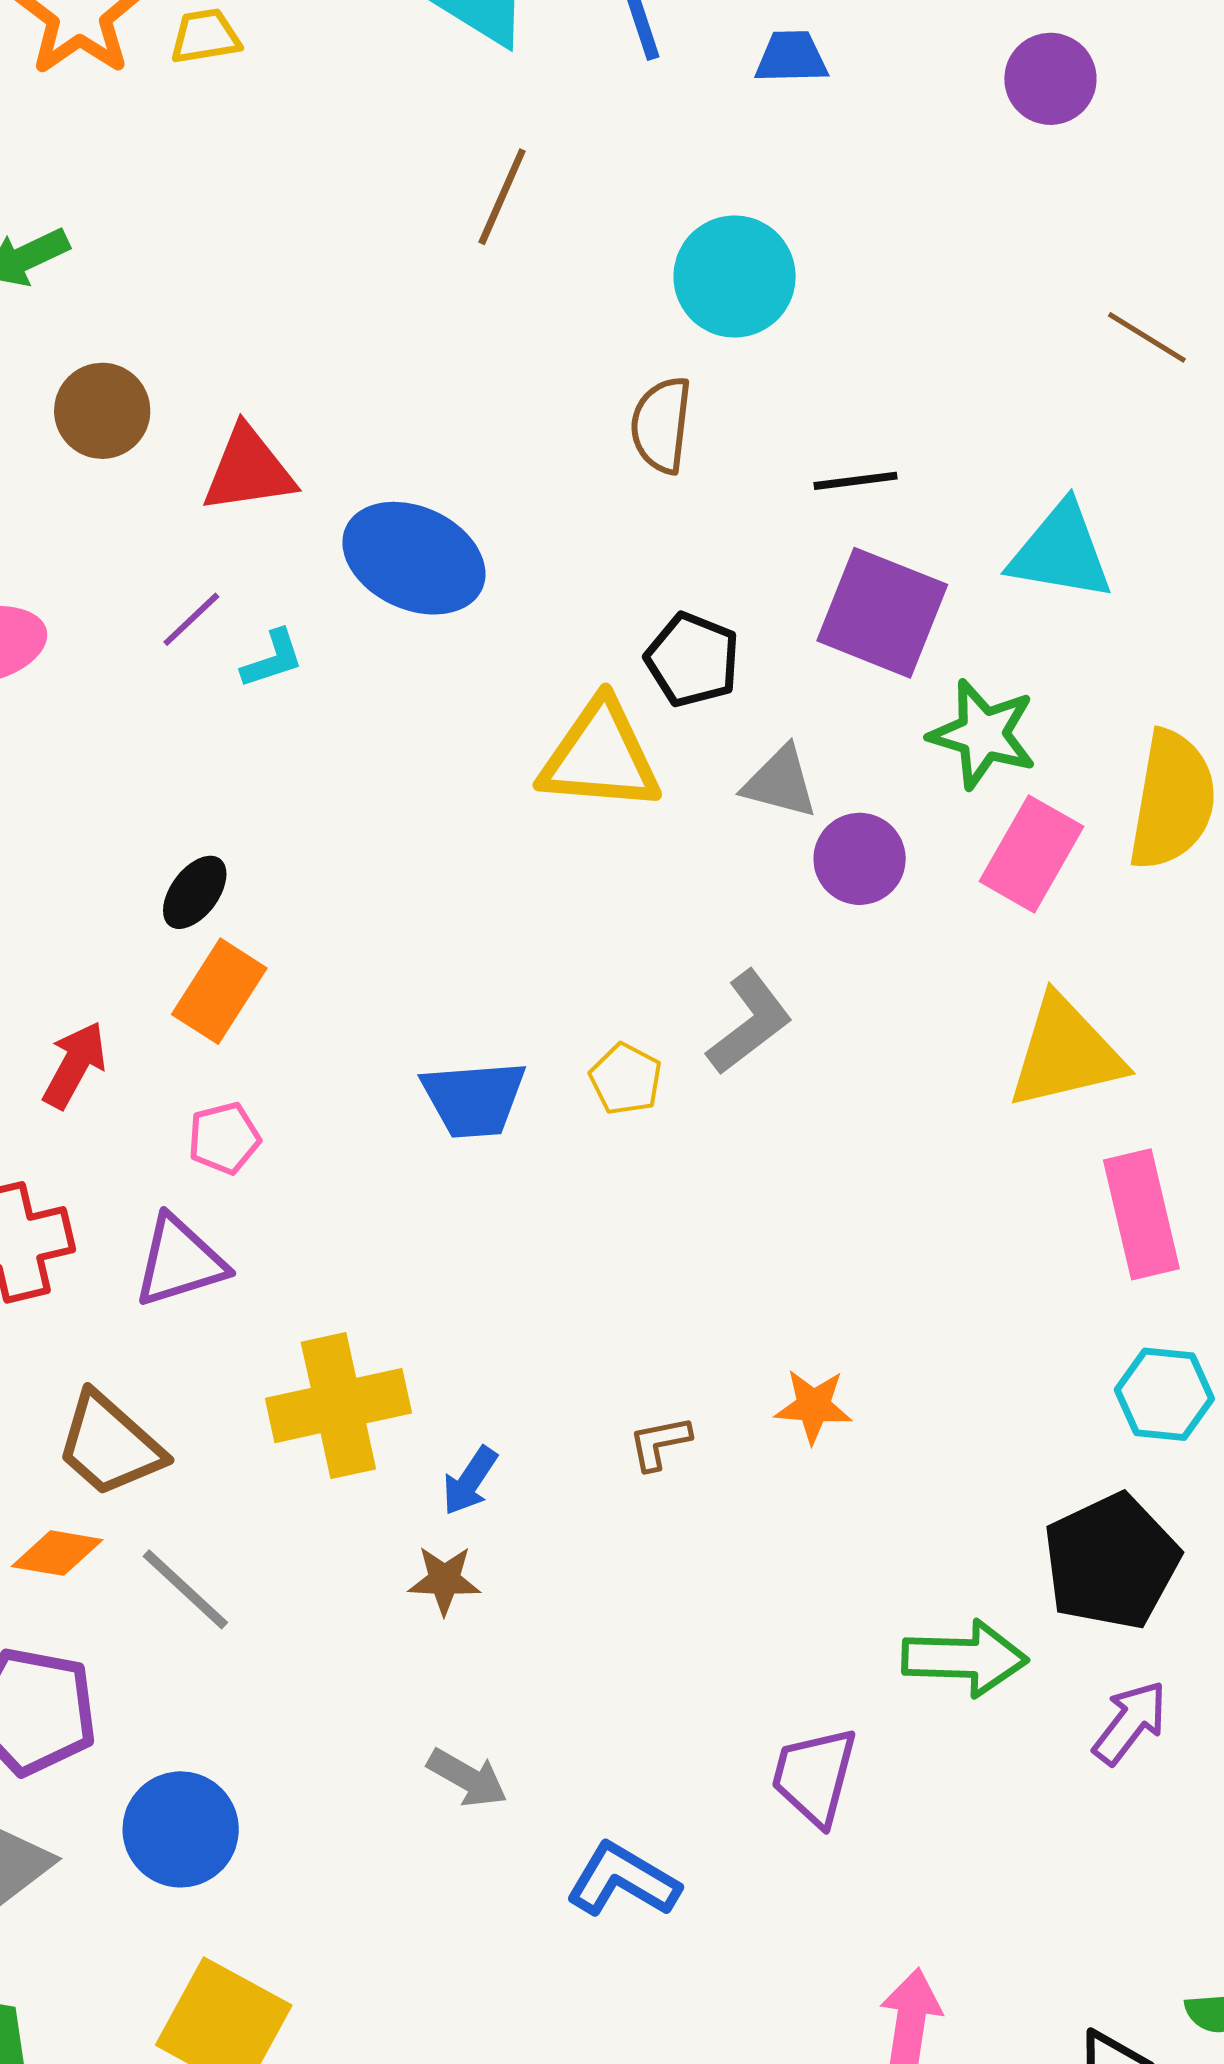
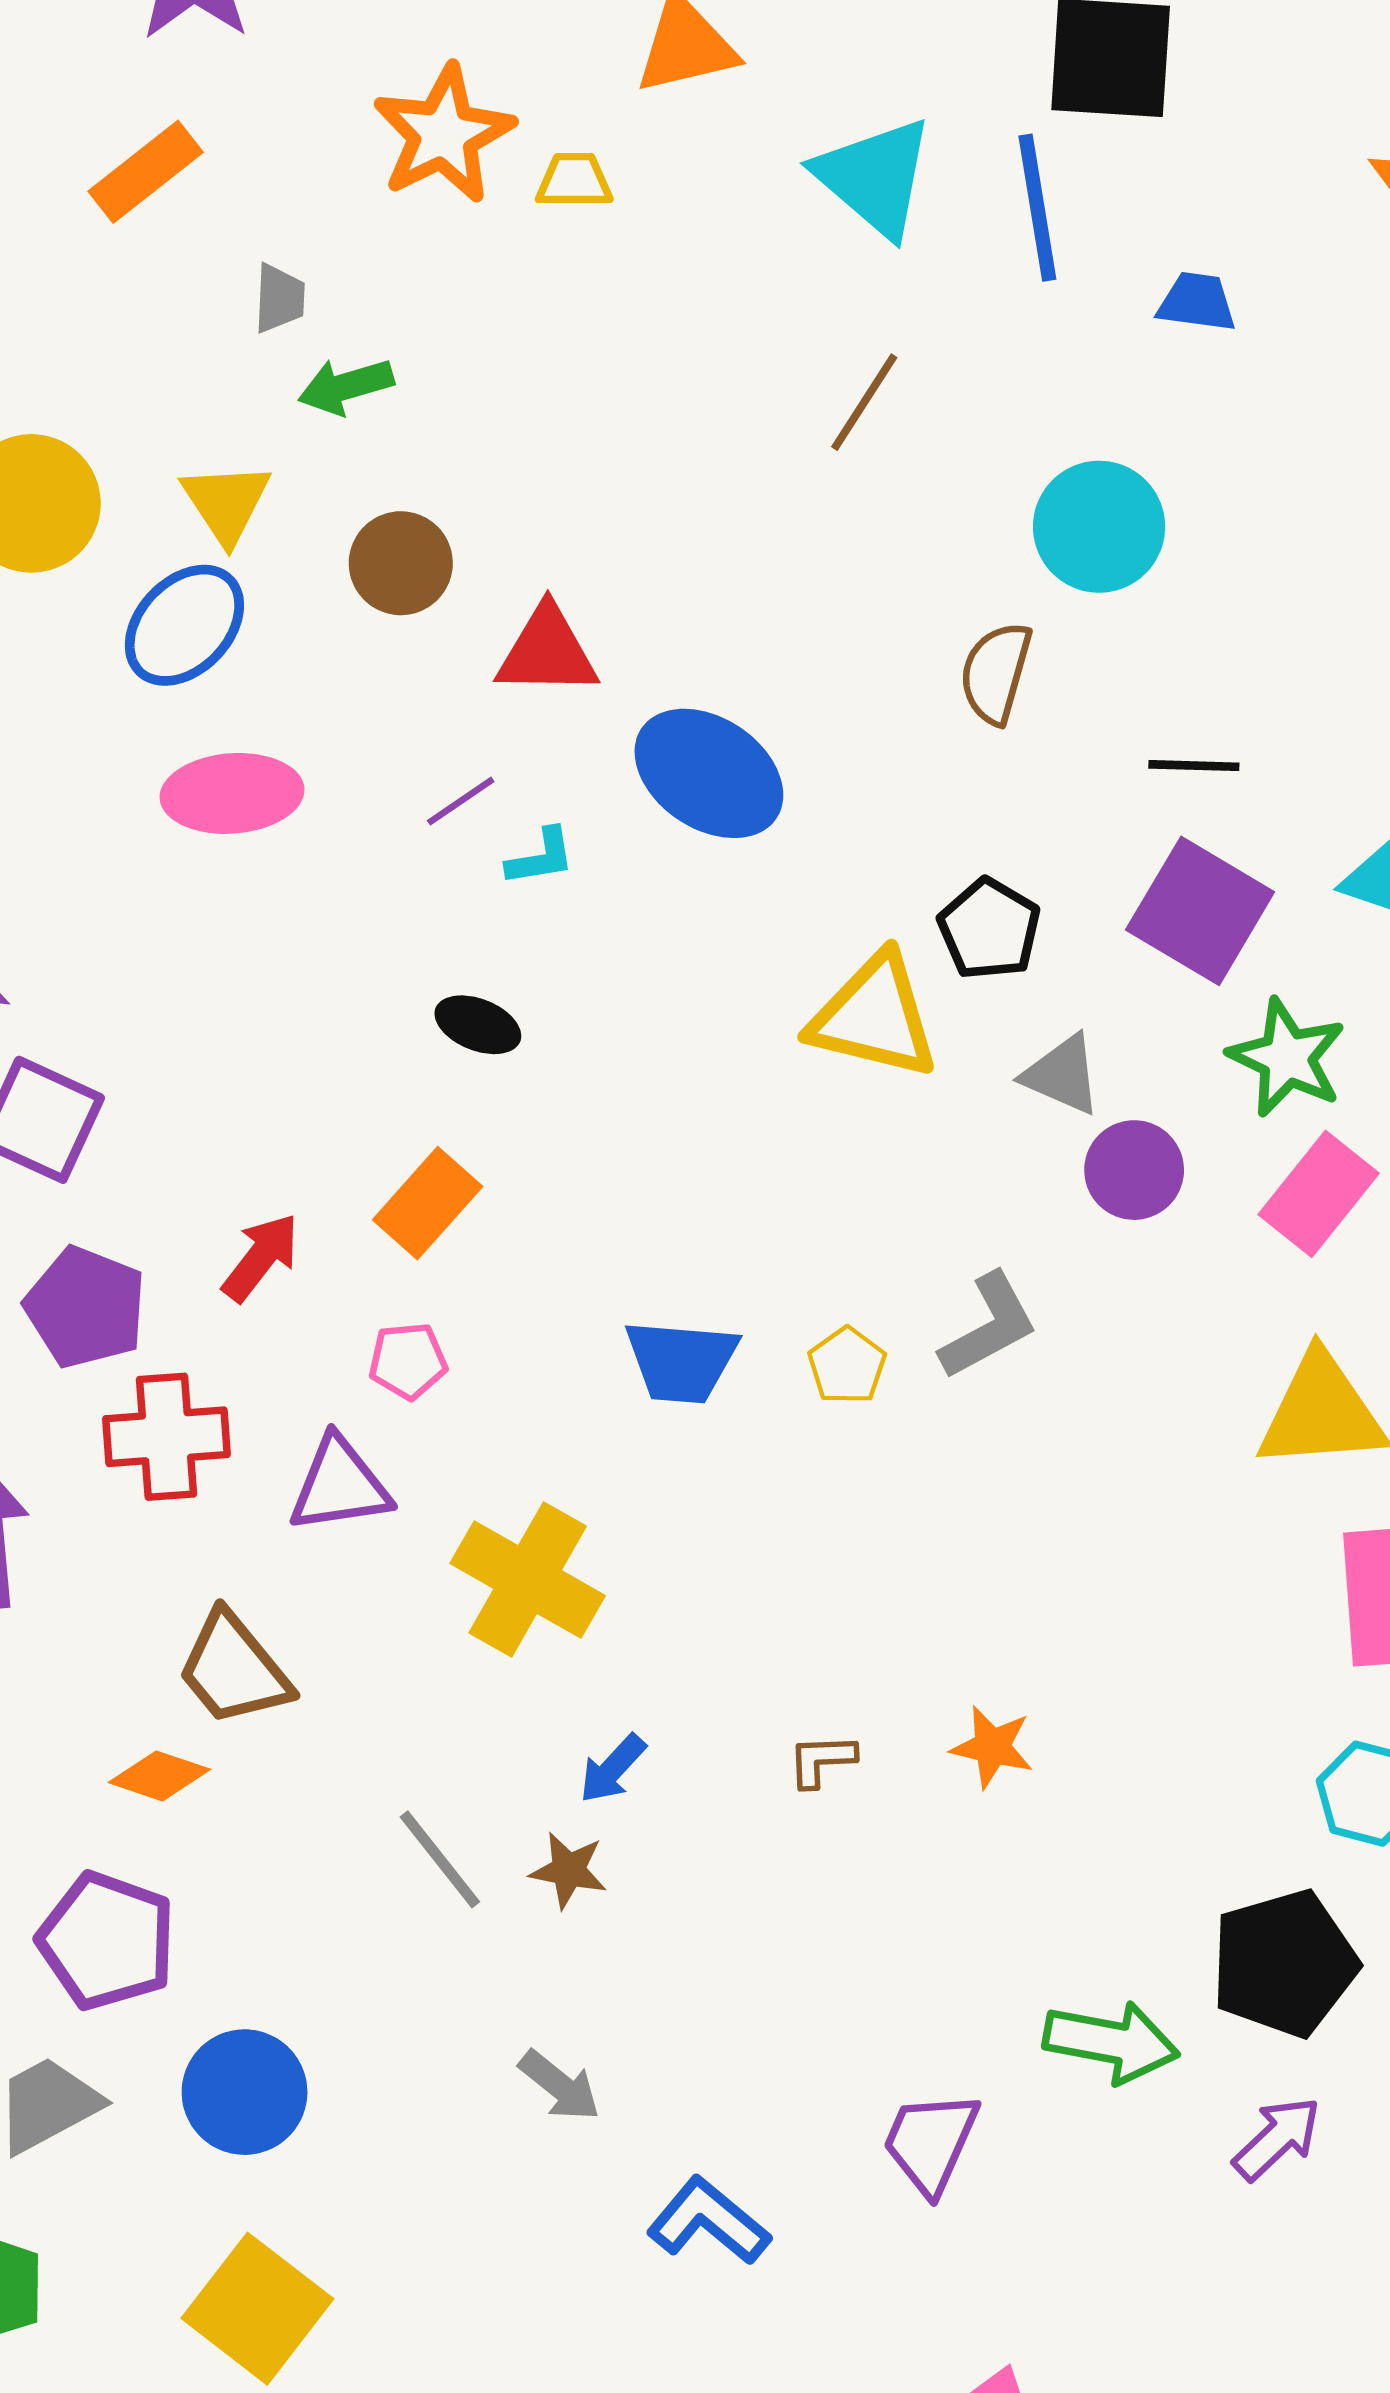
black ellipse: (195, 892) -> (478, 1025), moved, turned 66
yellow cross: (338, 1406) -> (528, 1580), moved, turned 33
gray line: (185, 1589) -> (440, 1859), moved

